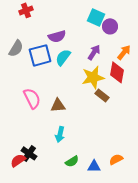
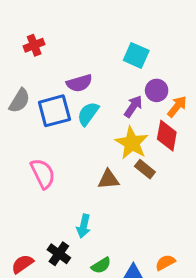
purple circle: (110, 26) -> (157, 90), moved
yellow star: (93, 77) -> (132, 143), turned -30
brown triangle: (58, 105) -> (108, 179), moved
black cross: (29, 153) -> (59, 254), moved

